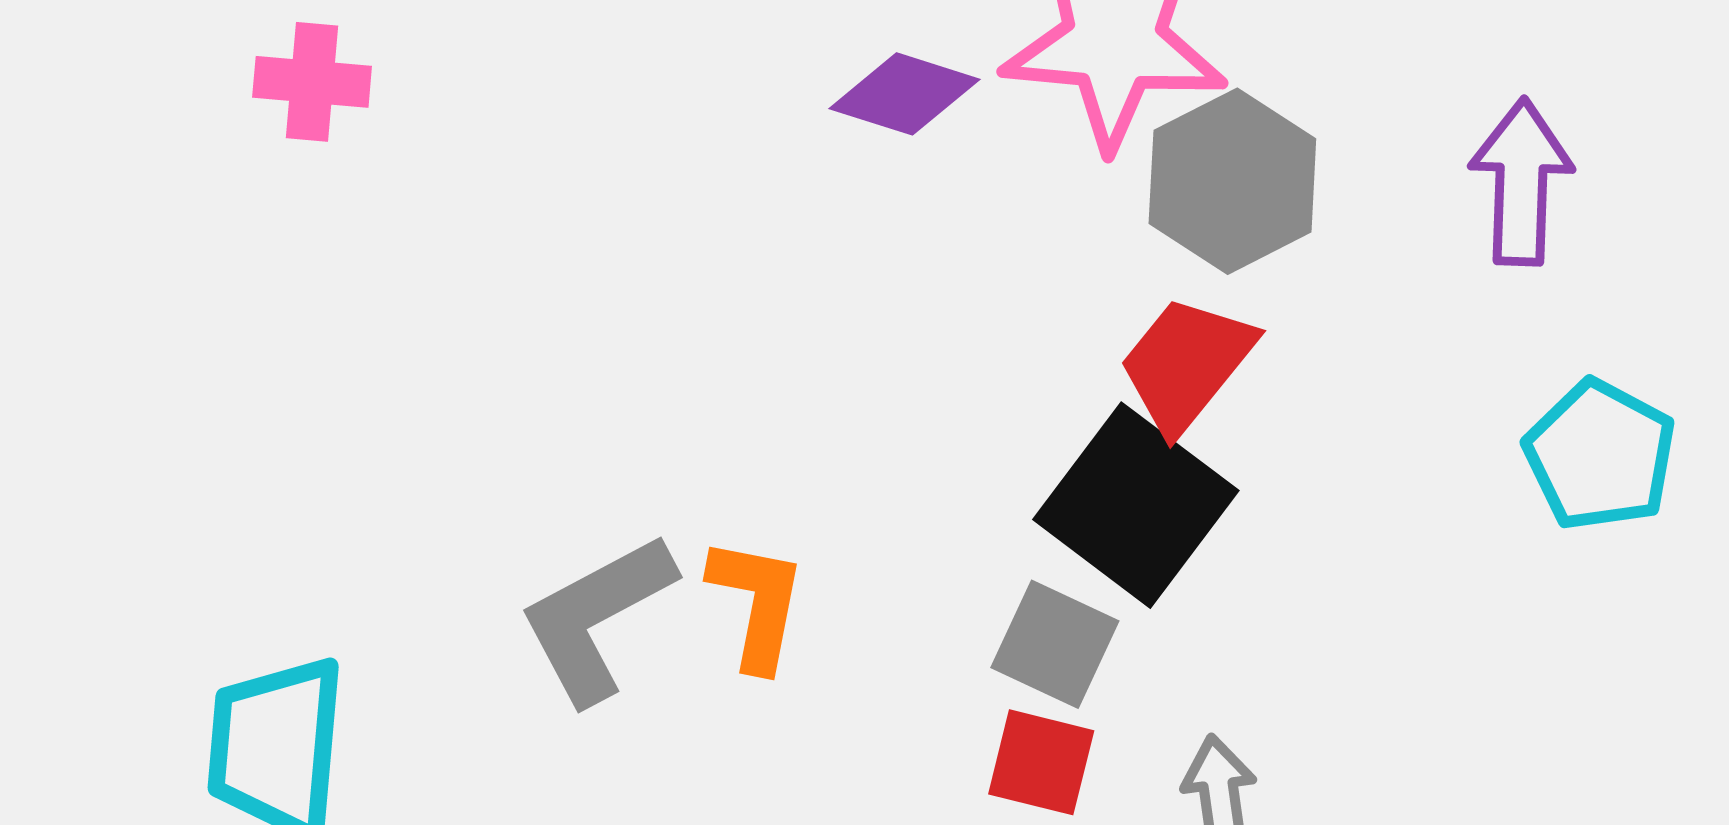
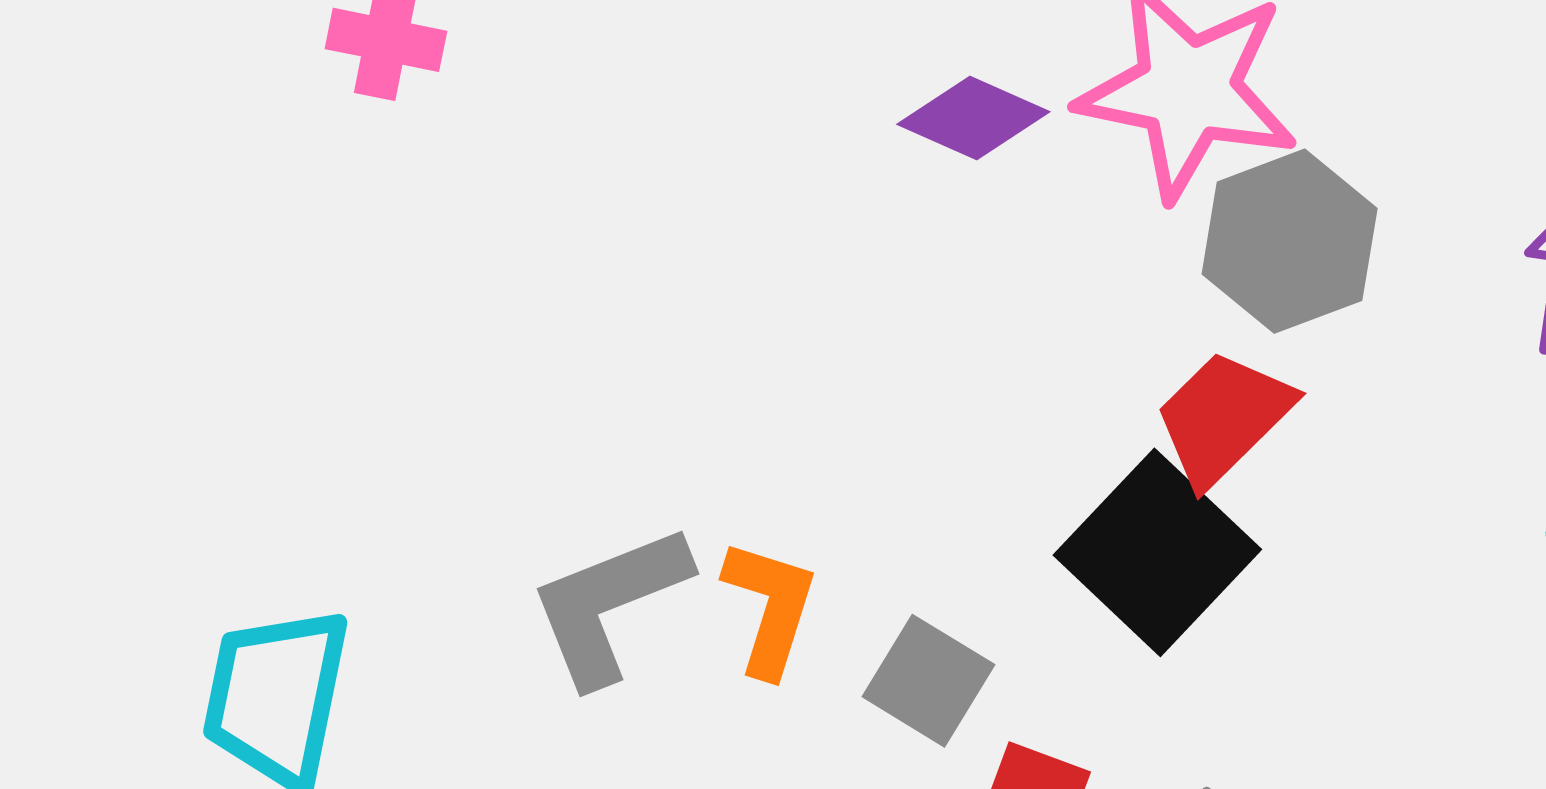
gray square: (1055, 644) -> (928, 681), moved

